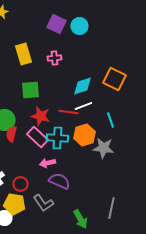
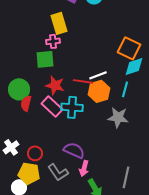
yellow rectangle: (23, 54) -> (59, 23), moved
pink cross: (54, 58) -> (53, 41), moved
cyan diamond: (82, 86) -> (134, 66), moved
cyan line: (110, 120) -> (125, 89), turned 35
orange hexagon: (84, 135) -> (99, 91), moved
pink arrow: (47, 163) -> (84, 168), moved, turned -63

